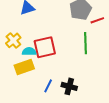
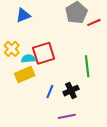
green line: (86, 43) -> (87, 66), moved
black cross: (69, 86) -> (71, 91), turned -35

